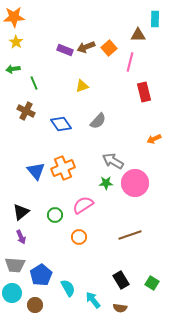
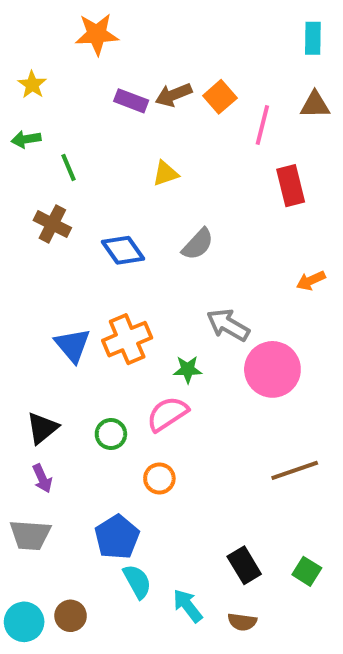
orange star: (14, 17) -> (97, 34), moved
brown triangle: (138, 35) -> (315, 105), moved
green star: (106, 183) -> (188, 369), moved
brown line: (130, 235) -> (295, 470), moved
blue pentagon: (41, 275) -> (117, 537), moved
cyan circle: (12, 293) -> (24, 622), moved

